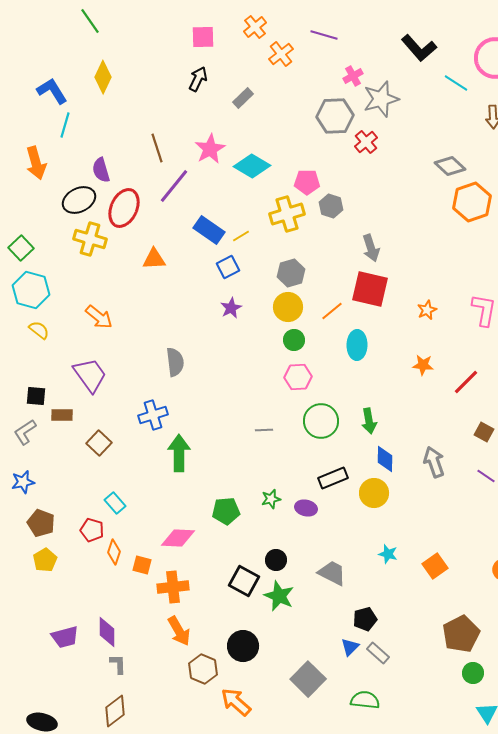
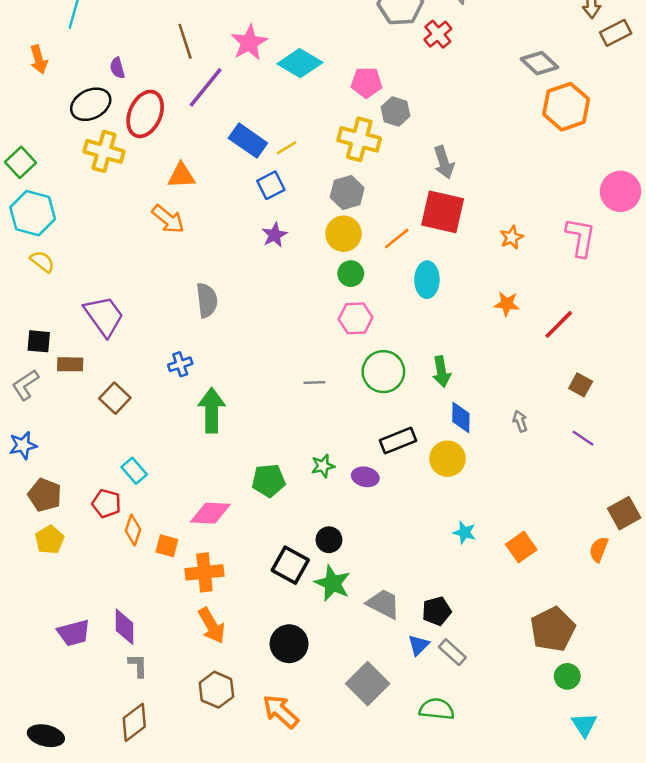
orange arrow: (36, 163) -> (39, 60), size x0.7
purple semicircle: (101, 170) -> (117, 68), size x0.7
yellow cross: (287, 214) -> (359, 139), moved, turned 32
orange arrow: (99, 317) -> (168, 219), moved
blue cross: (153, 415) -> (180, 364), size x0.7
gray arrow: (434, 462) -> (520, 421), size x0.6
gray trapezoid: (332, 573) -> (383, 604), moved
brown hexagon: (203, 669) -> (216, 690), moved

